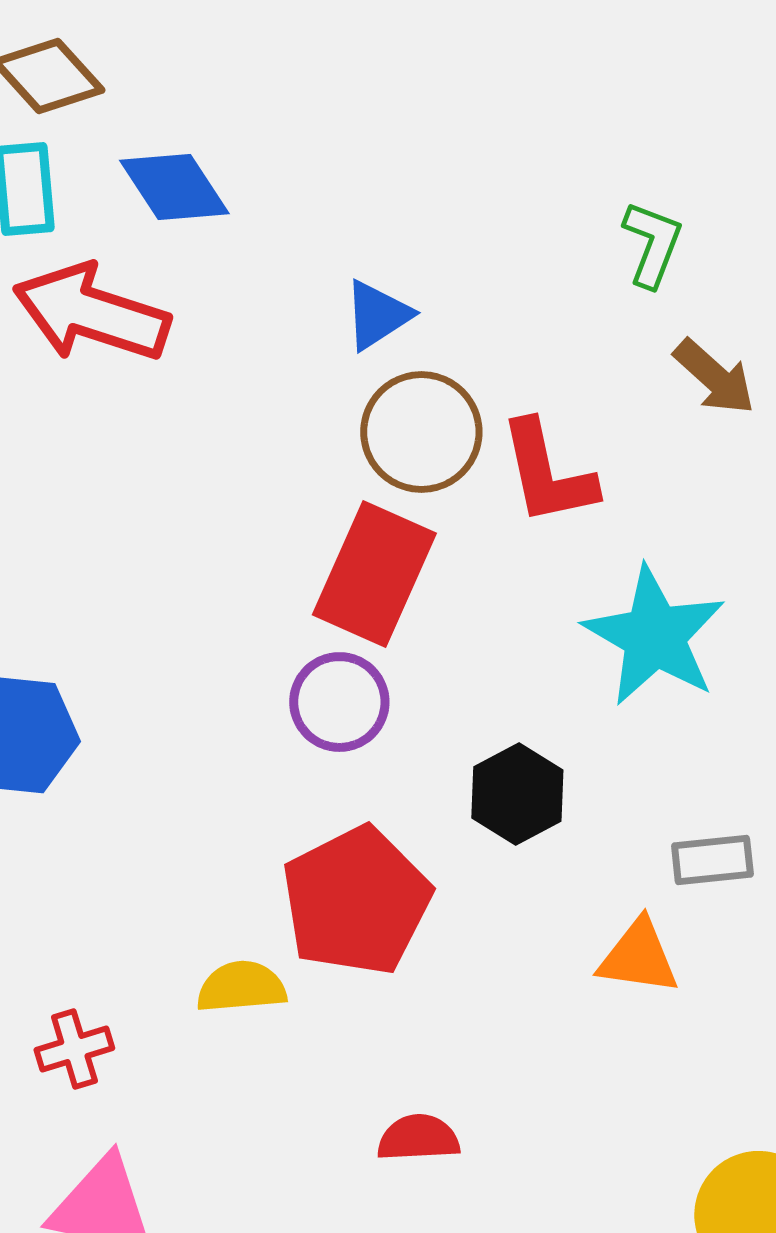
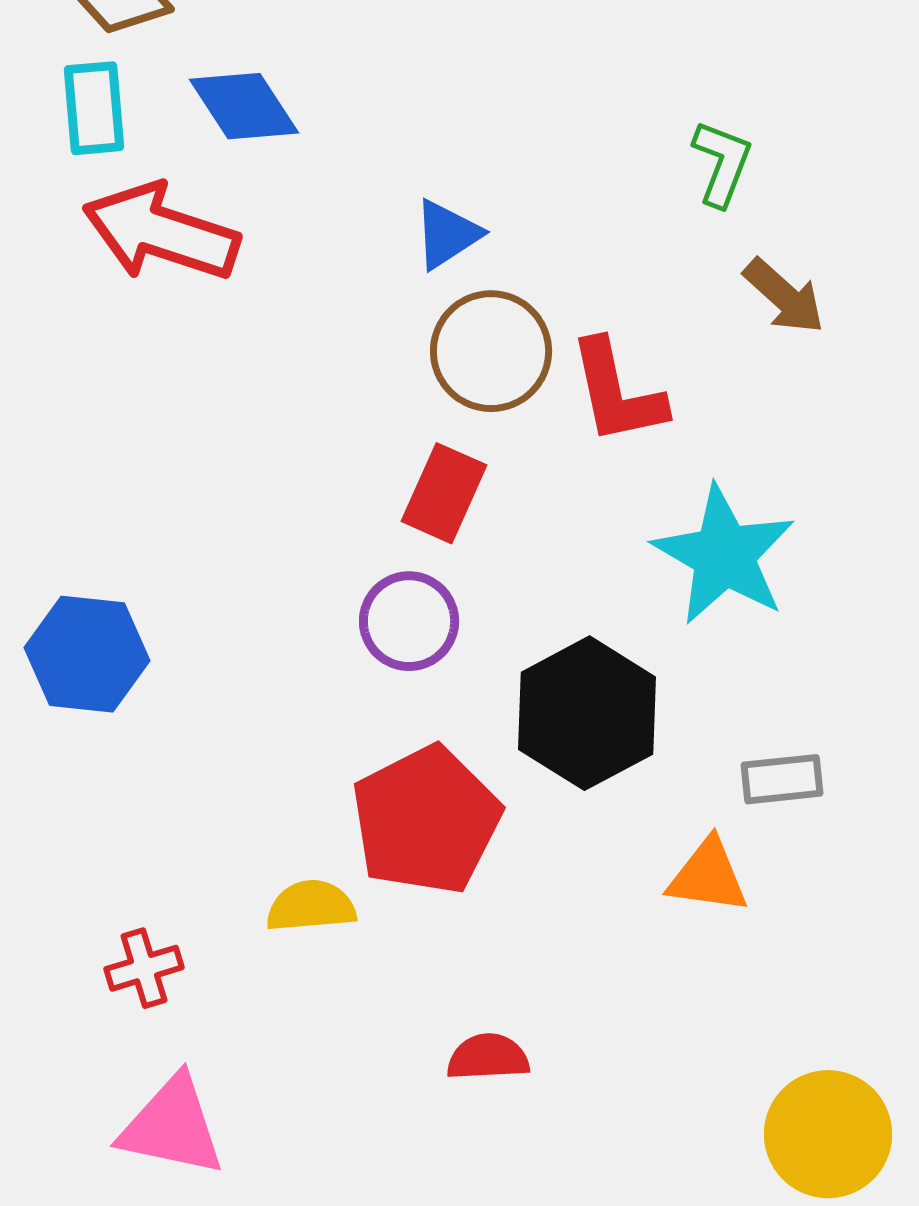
red rectangle: (374, 574) -> (444, 493), size x0.7
black hexagon: (517, 794) -> (587, 713), size x1.5

